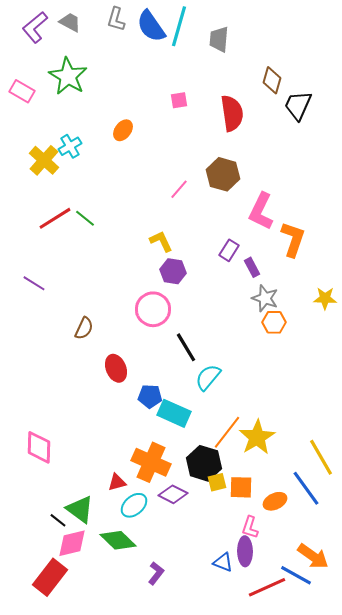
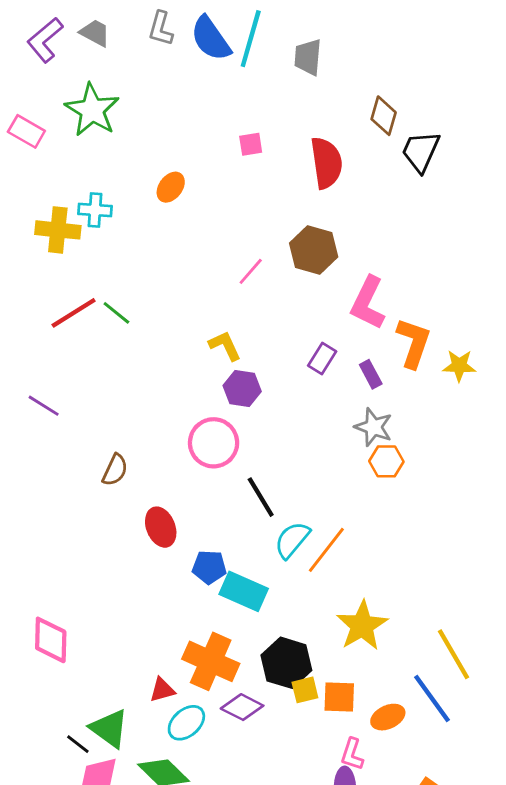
cyan cross: (70, 146) -> (95, 210), turned 35
yellow cross: (44, 160) -> (58, 230), turned -36
purple rectangle: (252, 267) -> (371, 374), moved
yellow star: (325, 298) -> (459, 366), moved
orange line: (227, 432) -> (326, 550), moved

